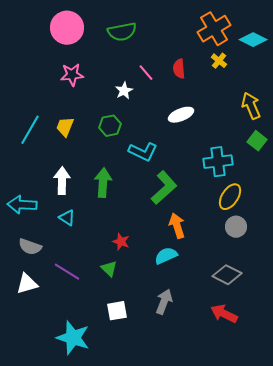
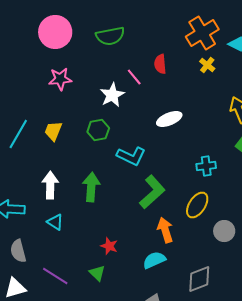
red semicircle: (179, 69) -> (160, 64), moved
white star: (124, 91) -> (112, 95), size x1.4
cyan cross: (218, 162) -> (206, 166), size x0.7
yellow ellipse: (230, 197) -> (197, 205), moved
gray semicircle: (30, 247) -> (18, 251), turned 55
gray diamond: (227, 275) -> (199, 279), moved, turned -48

